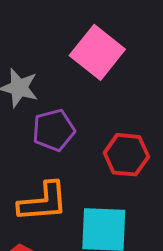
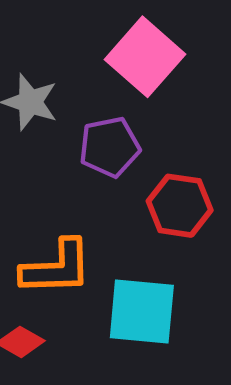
purple pentagon: (54, 130) -> (110, 147), moved

